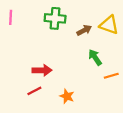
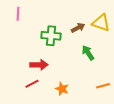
pink line: (11, 17) -> (18, 14), moved
green cross: (55, 18) -> (51, 36), moved
orange line: (111, 76) -> (103, 86), moved

